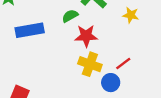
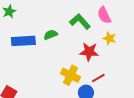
green semicircle: (70, 16) -> (51, 35), moved
red star: (86, 36) -> (89, 52), moved

